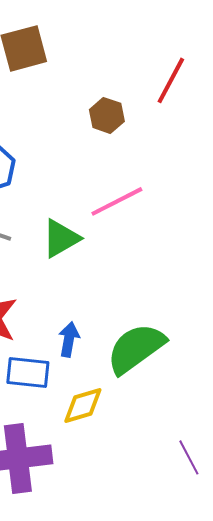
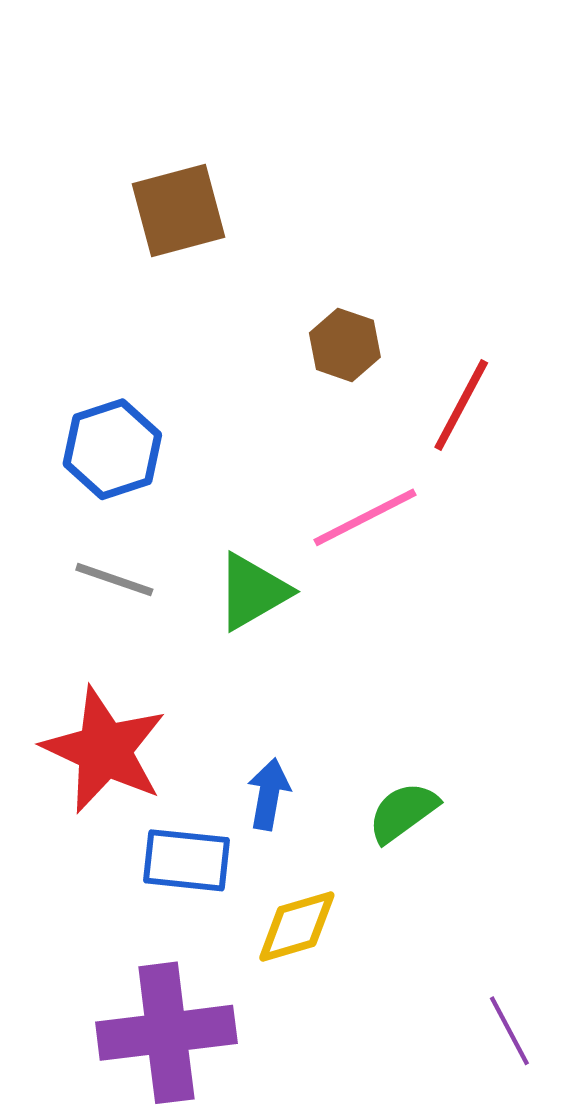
red line: (171, 80) -> (461, 405), moved
green semicircle: (136, 348) -> (403, 812), size x0.6

